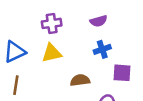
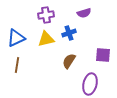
blue cross: (102, 49) -> (69, 33), moved
brown semicircle: (80, 80) -> (69, 61), turned -49

